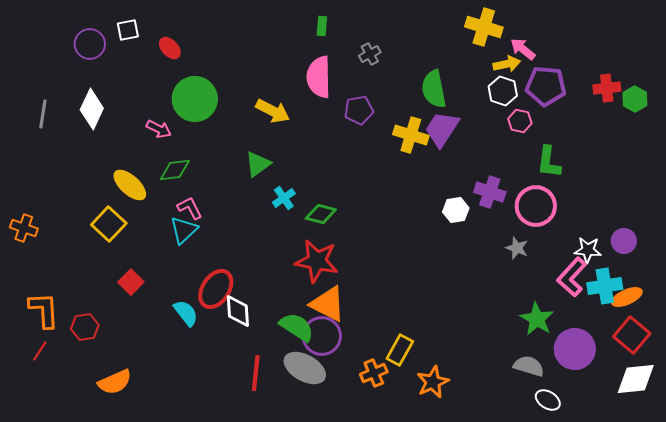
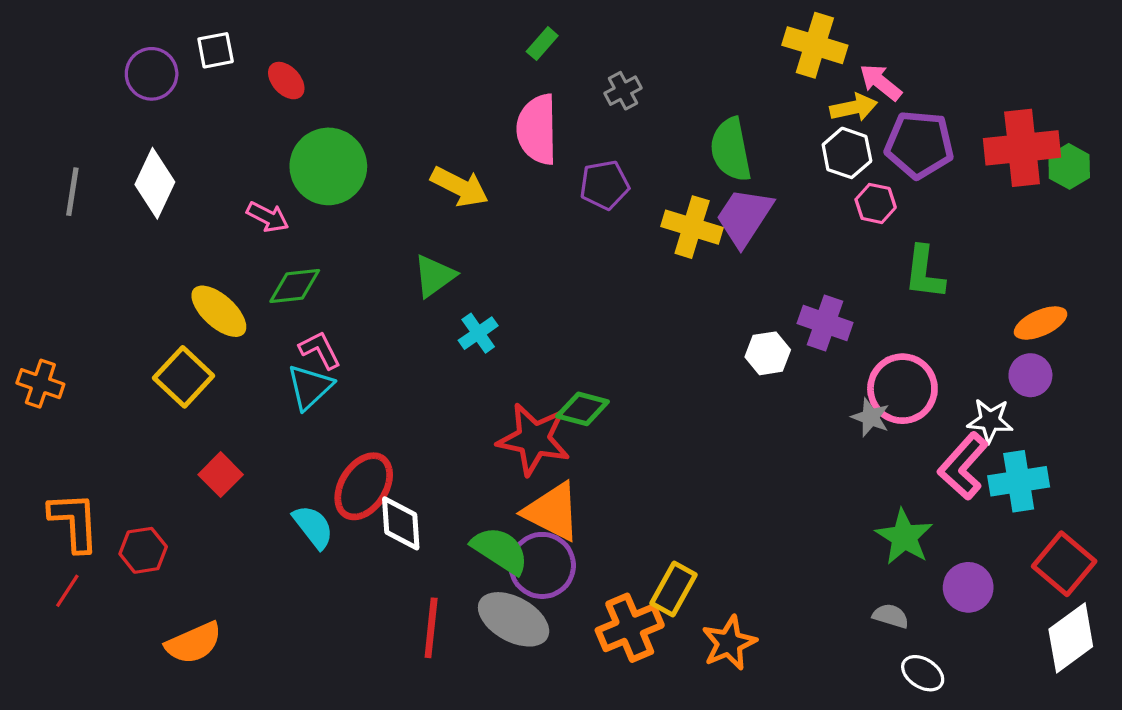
green rectangle: (322, 26) -> (542, 44), turned 36
red cross: (607, 88) -> (1022, 148), size x1.6
pink circle: (536, 206) -> (902, 389), moved
green diamond: (321, 214) -> (583, 409), moved
purple circle: (624, 241) -> (1030, 375), moved
orange ellipse: (627, 297) -> (1041, 323), moved
purple circle: (575, 349) -> (968, 587), size x0.7
gray semicircle: (529, 366) -> (891, 616), size x0.7
orange cross: (374, 373) -> (630, 628), size x1.4
white diamond: (636, 379) -> (1071, 638), turned -30

